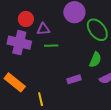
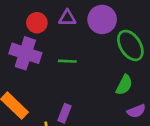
purple triangle: (43, 29) -> (67, 18), moved
purple rectangle: (74, 79) -> (64, 113), moved, turned -56

